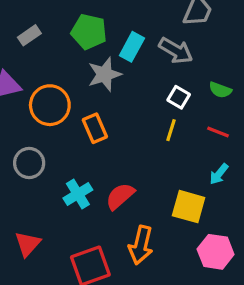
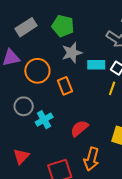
gray rectangle: (29, 35) -> (26, 27), size x1.5
cyan rectangle: (132, 47) -> (96, 65), moved, turned 60
cyan cross: (78, 194) -> (44, 120), moved

